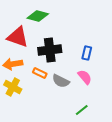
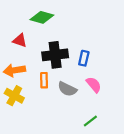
red triangle: (18, 37) -> (20, 41), size x0.6
blue rectangle: (87, 53) -> (84, 58), moved
orange rectangle: (40, 73) -> (44, 80), turned 64

